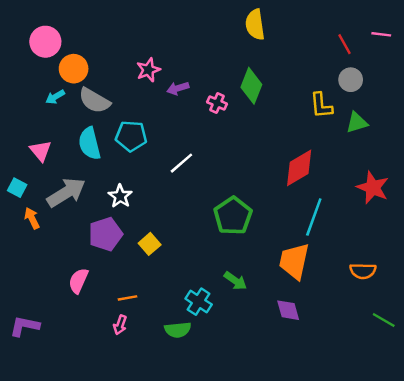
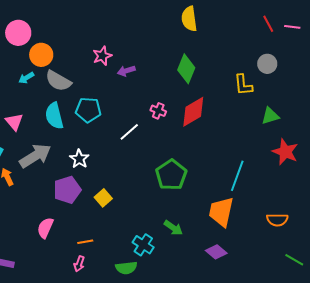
red line: (345, 44) -> (268, 24), moved
pink cross: (217, 103) -> (158, 111), moved
green triangle: (357, 123) -> (270, 116), moved
red diamond: (299, 168) -> (193, 112), moved
purple diamond: (288, 310) -> (216, 252), turned -35

